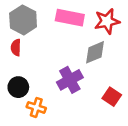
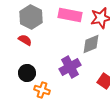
red semicircle: (16, 48) -> (25, 40), turned 120

